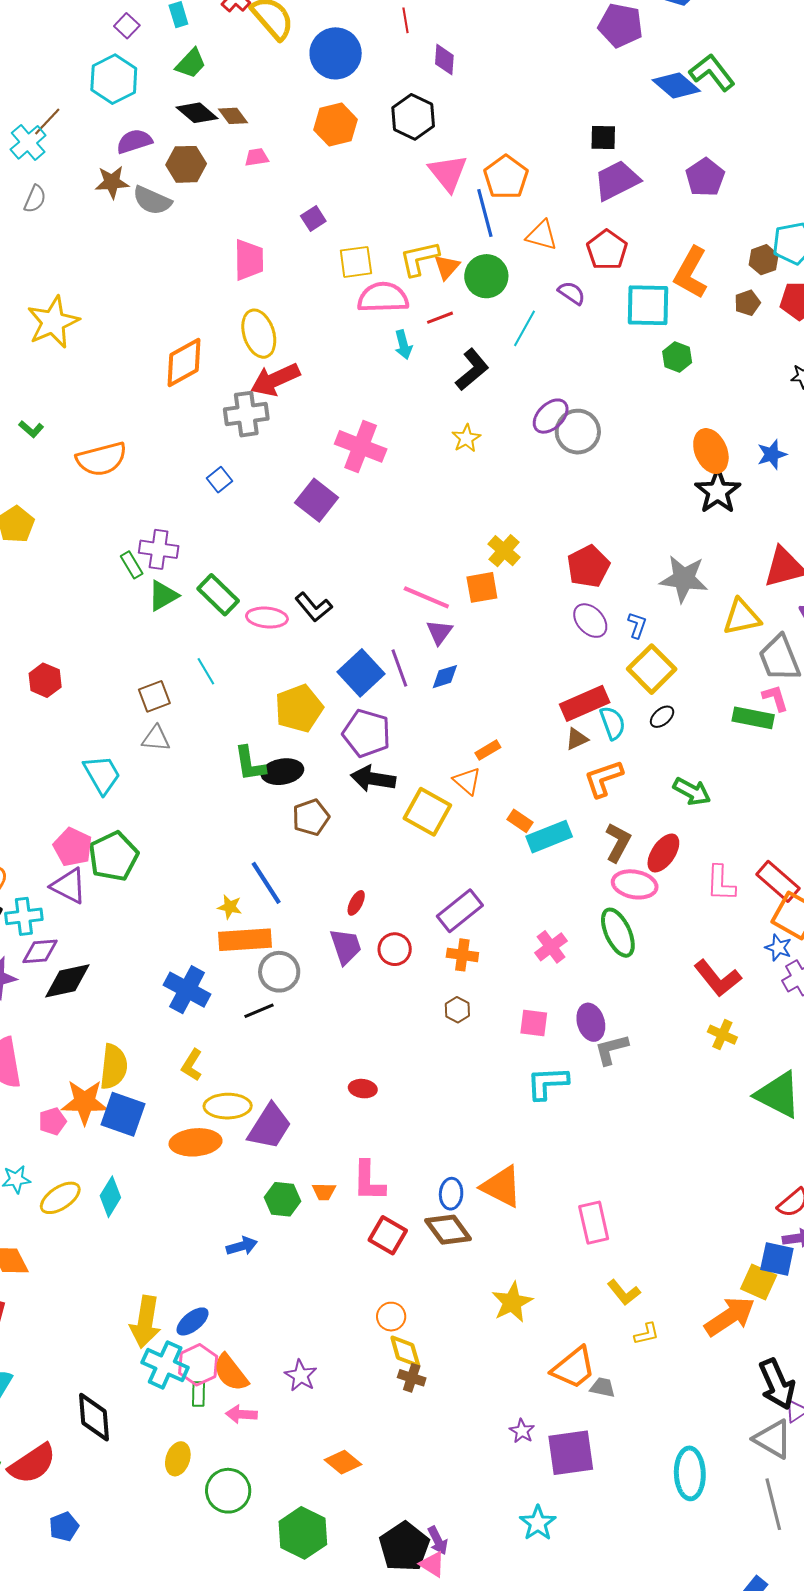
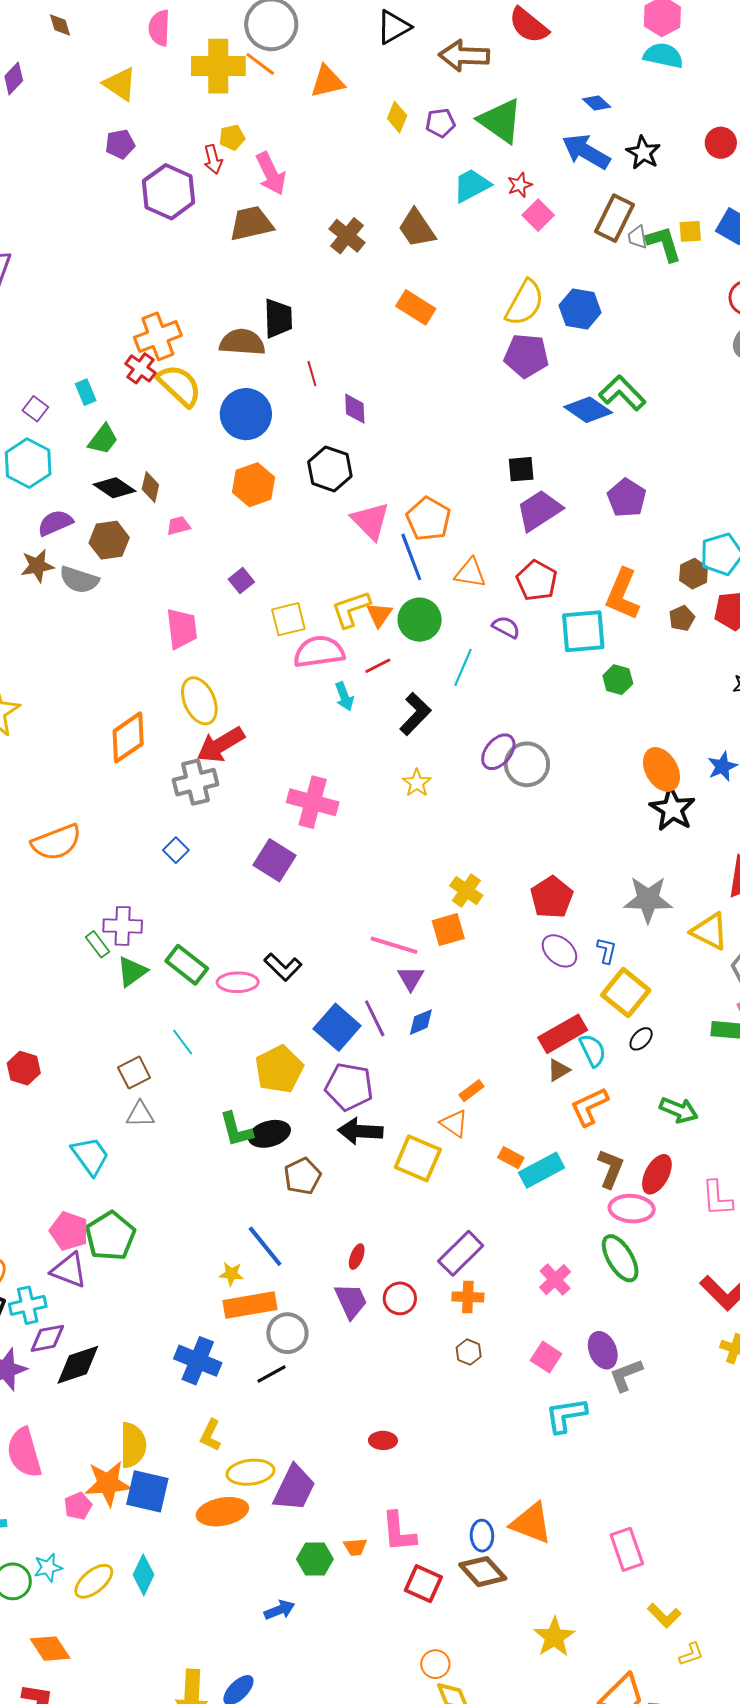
brown diamond: (233, 116) -> (150, 487), turned 56
yellow triangle: (742, 617) -> (710, 931), turned 45
pink square: (534, 1023) -> (546, 1357), turned 32

